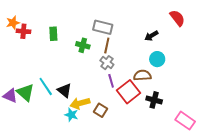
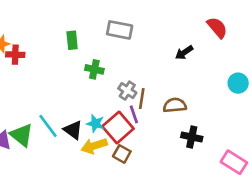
gray rectangle: (103, 27) -> (120, 30), moved
green rectangle: (53, 34) -> (72, 40), moved
brown line: (107, 46) -> (142, 99), moved
cyan circle: (157, 59) -> (238, 83), moved
red square: (129, 92) -> (118, 127), moved
cyan star: (71, 115) -> (95, 123), moved

